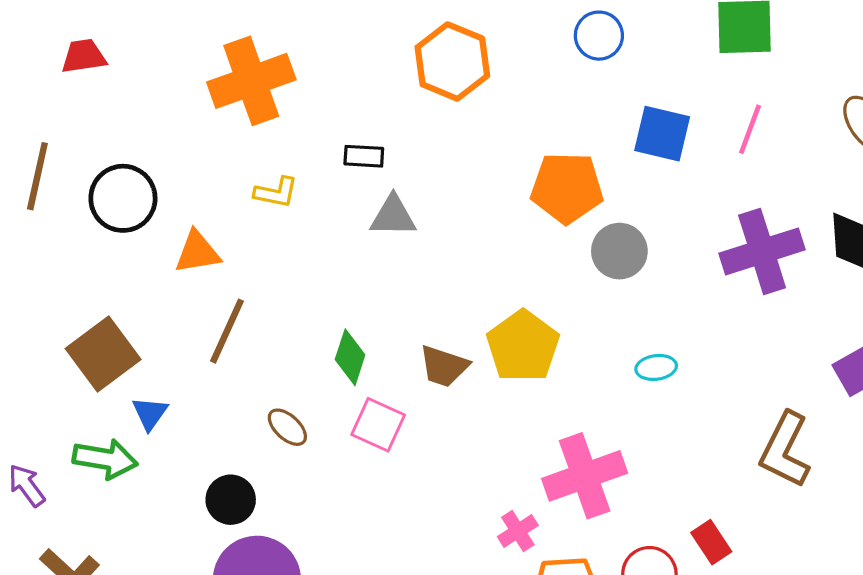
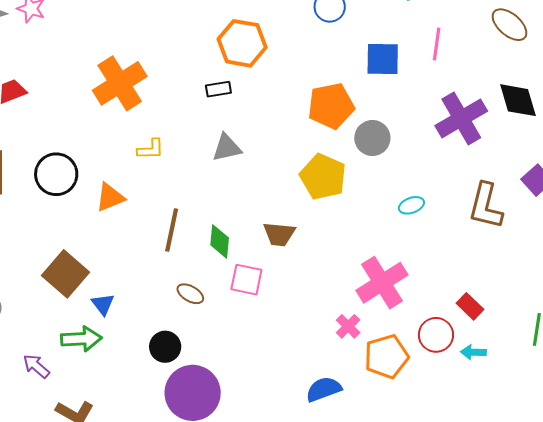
black rectangle: (364, 156) -> (218, 89), moved
brown line: (227, 331) -> (172, 230), moved
yellow pentagon: (523, 346) -> (323, 177), moved
brown L-shape: (785, 450) -> (486, 206), moved

